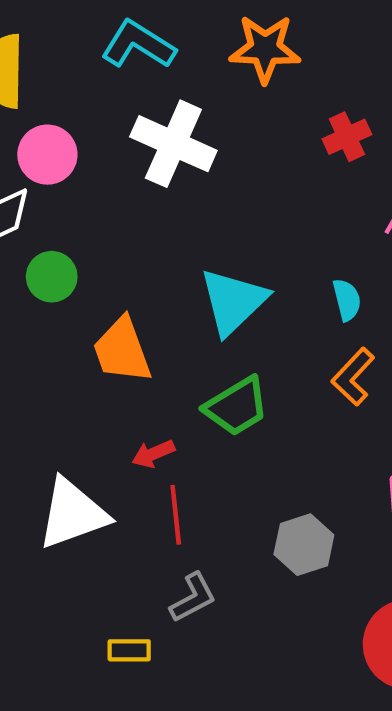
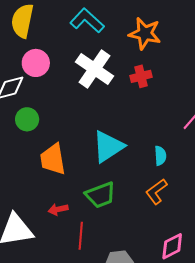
red cross: (347, 137) -> (141, 76), moved
red line: (176, 515) -> (81, 236), moved

